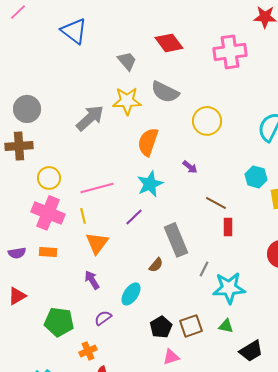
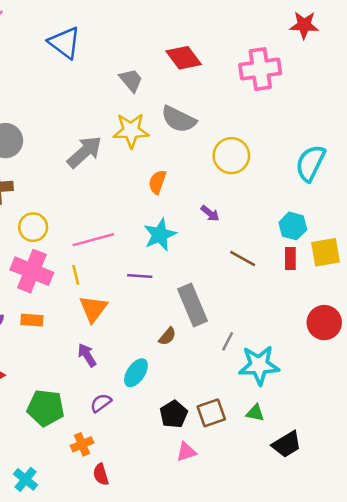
orange semicircle: (148, 142) -> (157, 182), size x0.7
purple line: (134, 217) -> (140, 276), turned 48
red rectangle: (228, 227) -> (290, 259), moved

